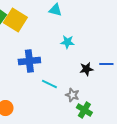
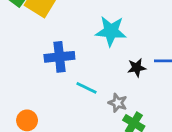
cyan star: (67, 42) -> (111, 31), size x1.6

